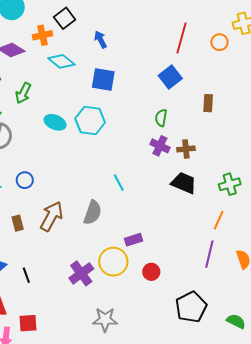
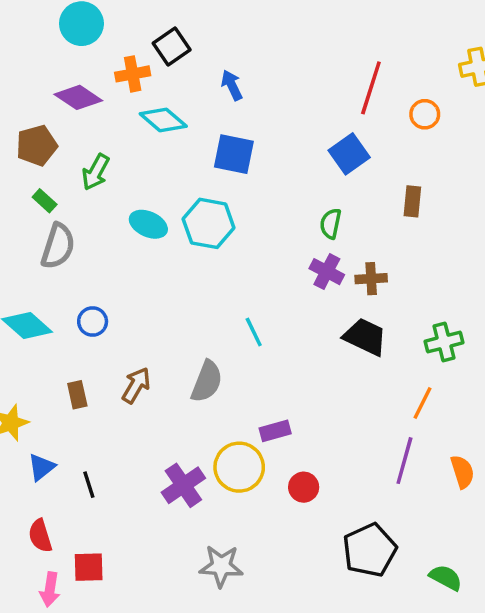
orange circle: (219, 42) -> (425, 114), moved
brown arrow: (52, 216) -> (136, 385), size x0.7

